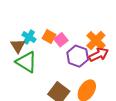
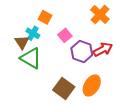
orange square: (49, 36) -> (45, 17), moved
orange cross: (96, 41) -> (100, 15), moved

